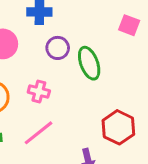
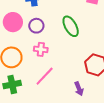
purple circle: (58, 48) -> (36, 26), moved

